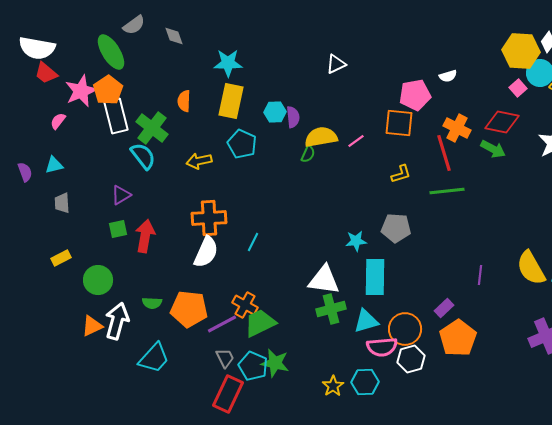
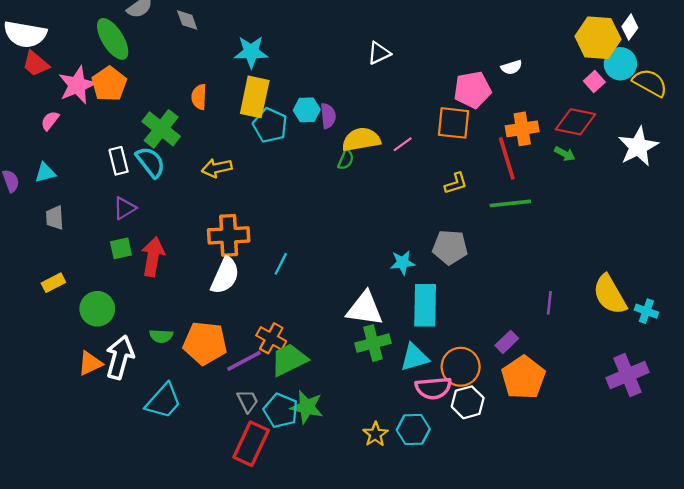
white rectangle: (116, 116) -> (119, 161), moved, size x0.7
orange cross: (457, 128) -> (522, 129), turned -36
cyan pentagon: (242, 144) -> (270, 125), moved
green arrow: (493, 149) -> (565, 154), size x0.7

